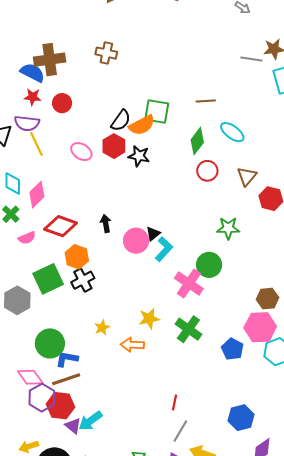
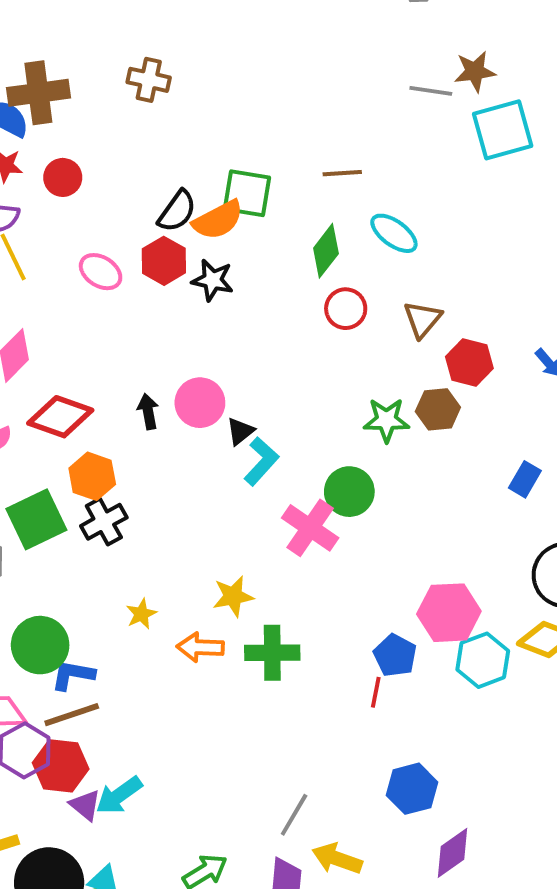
pink circle: (136, 241) -> (200, 403), moved
brown hexagon: (267, 299) -> (438, 409), moved
green cross: (188, 329) -> (272, 653), moved, turned -36
red line: (175, 403) -> (376, 692), moved

